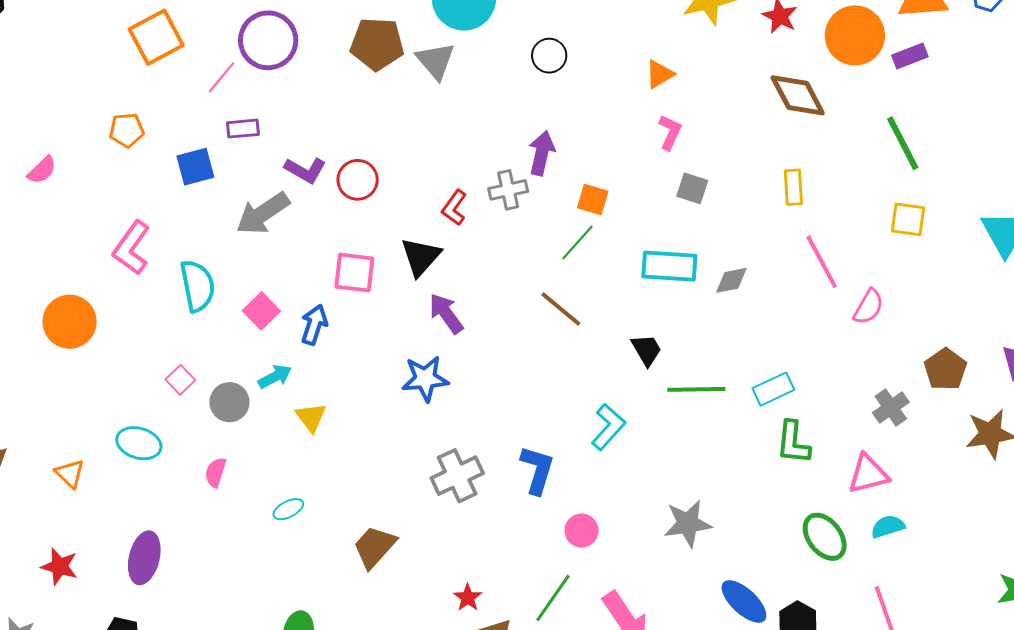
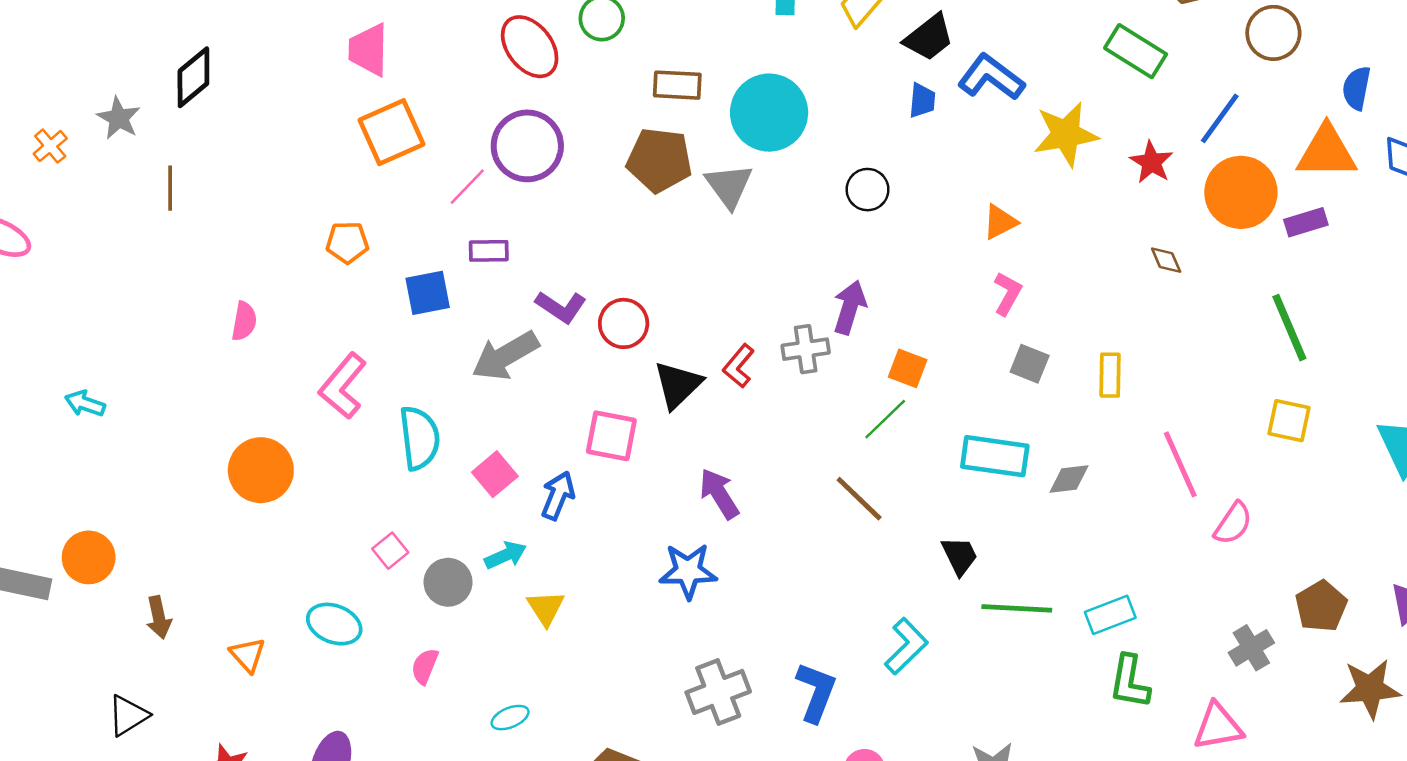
brown diamond: (798, 95) -> (1166, 260), size x0.5
pink semicircle: (42, 170) -> (244, 321), moved, turned -40
yellow rectangle: (793, 187) -> (1110, 375), moved
black triangle: (421, 257) -> (678, 385), moved

